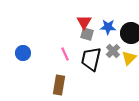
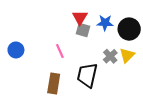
gray cross: (113, 51) -> (110, 56), moved
black trapezoid: (91, 59) -> (87, 75), moved

